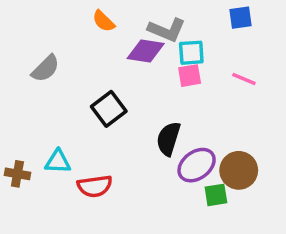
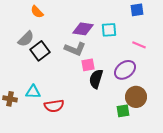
orange semicircle: (103, 21) -> (37, 12), moved
gray L-shape: (167, 30) -> (75, 49), moved
pink square: (190, 76) -> (88, 65), moved
black square: (109, 109) -> (40, 51), moved
purple ellipse: (197, 165) -> (125, 70), moved

